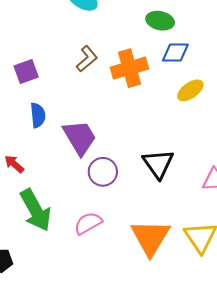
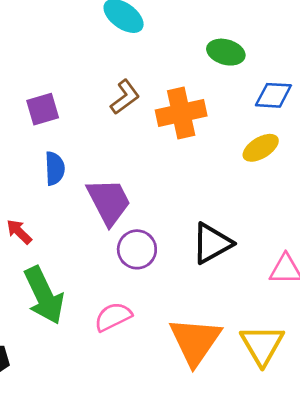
blue diamond: (175, 53) -> (273, 95), moved
black triangle: (158, 164) -> (212, 243), turned 32

